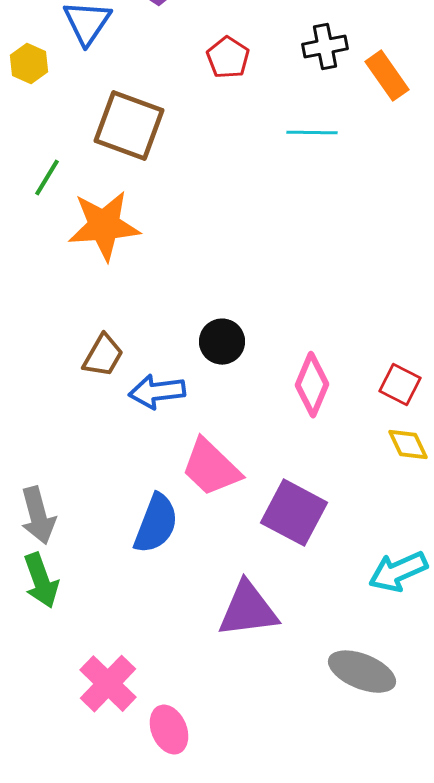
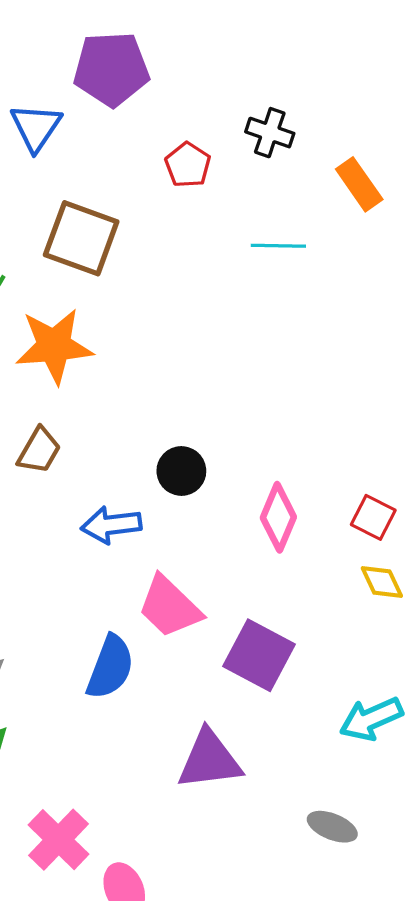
black cross: (325, 47) -> (270, 133), moved, turned 30
brown trapezoid: (103, 356) -> (39, 451), moved
gray ellipse: (362, 672) -> (332, 827), size x0.7

